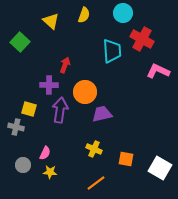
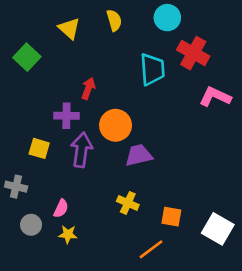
yellow semicircle: (84, 15) -> (114, 20), turned -35
gray cross: (16, 127) -> (16, 187), moved
orange line: (96, 183) -> (151, 249), moved

